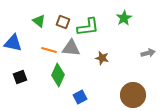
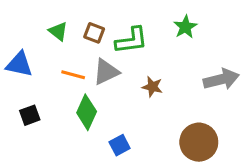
gray triangle: (71, 48) -> (106, 72), turned -30
gray arrow: (148, 53) -> (221, 79), size x1.6

